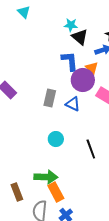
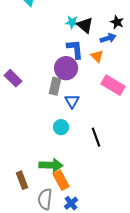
cyan star: (71, 25) -> (72, 22), moved
purple circle: (83, 80) -> (66, 68), moved
blue triangle: (73, 104) -> (72, 101), moved, turned 35

